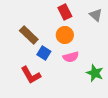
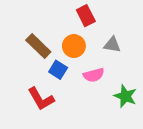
gray triangle: (96, 15) -> (112, 45), moved, turned -32
orange circle: (65, 35) -> (74, 46), moved

